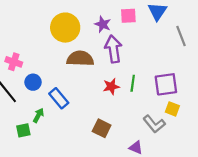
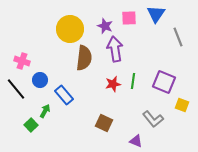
brown semicircle: (80, 59) -> (84, 58), turned 95
purple square: (166, 84) -> (164, 82), turned 30
yellow square: (172, 109) -> (182, 105), moved
green square: (23, 130) -> (31, 125), turned -32

